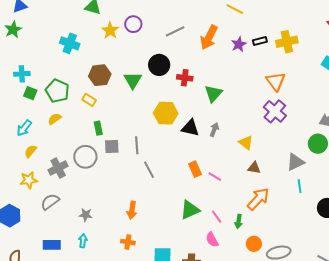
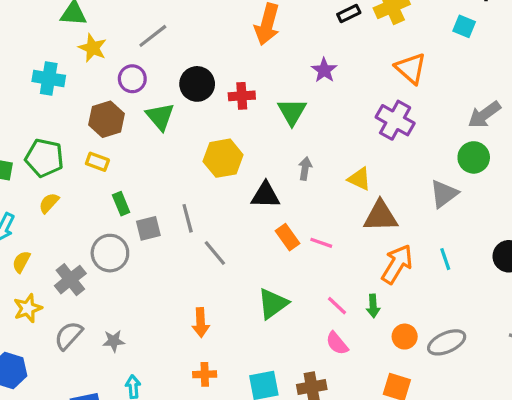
purple circle: (133, 24) -> (132, 79), moved
yellow star: (110, 30) -> (93, 48), moved
gray line: (175, 31) -> (153, 36), moved
purple star: (239, 44) -> (324, 70), moved
orange triangle: (276, 81) -> (411, 68), moved
black triangle: (190, 128) -> (265, 195), moved
brown triangle: (254, 168) -> (381, 216), size x1.6
cyan line: (300, 186) -> (445, 259), moved
green triangle: (190, 210) -> (273, 304), moved
gray star: (86, 215) -> (114, 341), moved

